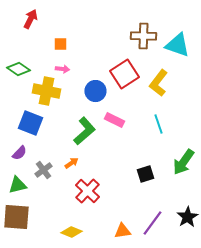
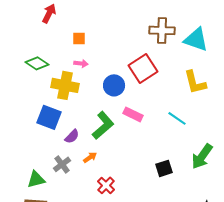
yellow L-shape: (158, 83) -> (195, 82), moved, turned -52
cyan line: (158, 124) -> (177, 118), turned -36
purple semicircle: (19, 153) -> (72, 136), moved
red cross: (87, 191) -> (106, 185), size x0.7

